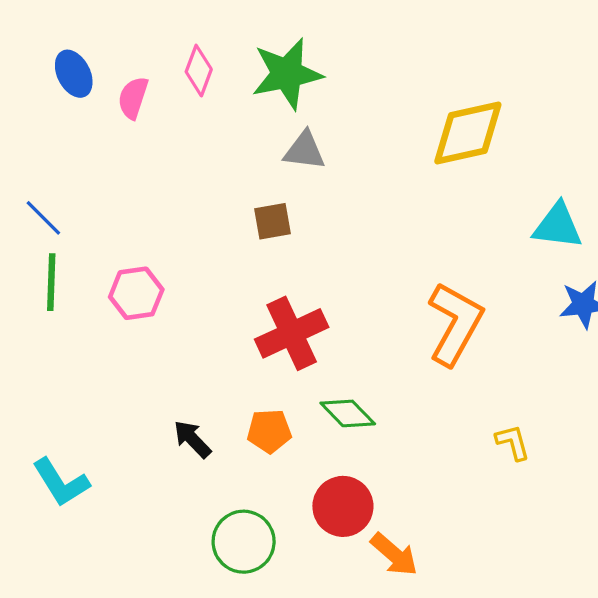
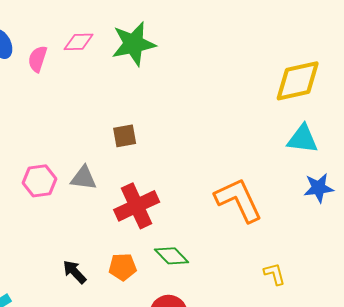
pink diamond: (199, 71) -> (79, 42), turned 68
yellow diamond: (468, 133) -> (298, 81), moved
gray triangle: (304, 151) -> (84, 178), moved
orange L-shape: (455, 324) -> (239, 200), turned -54

